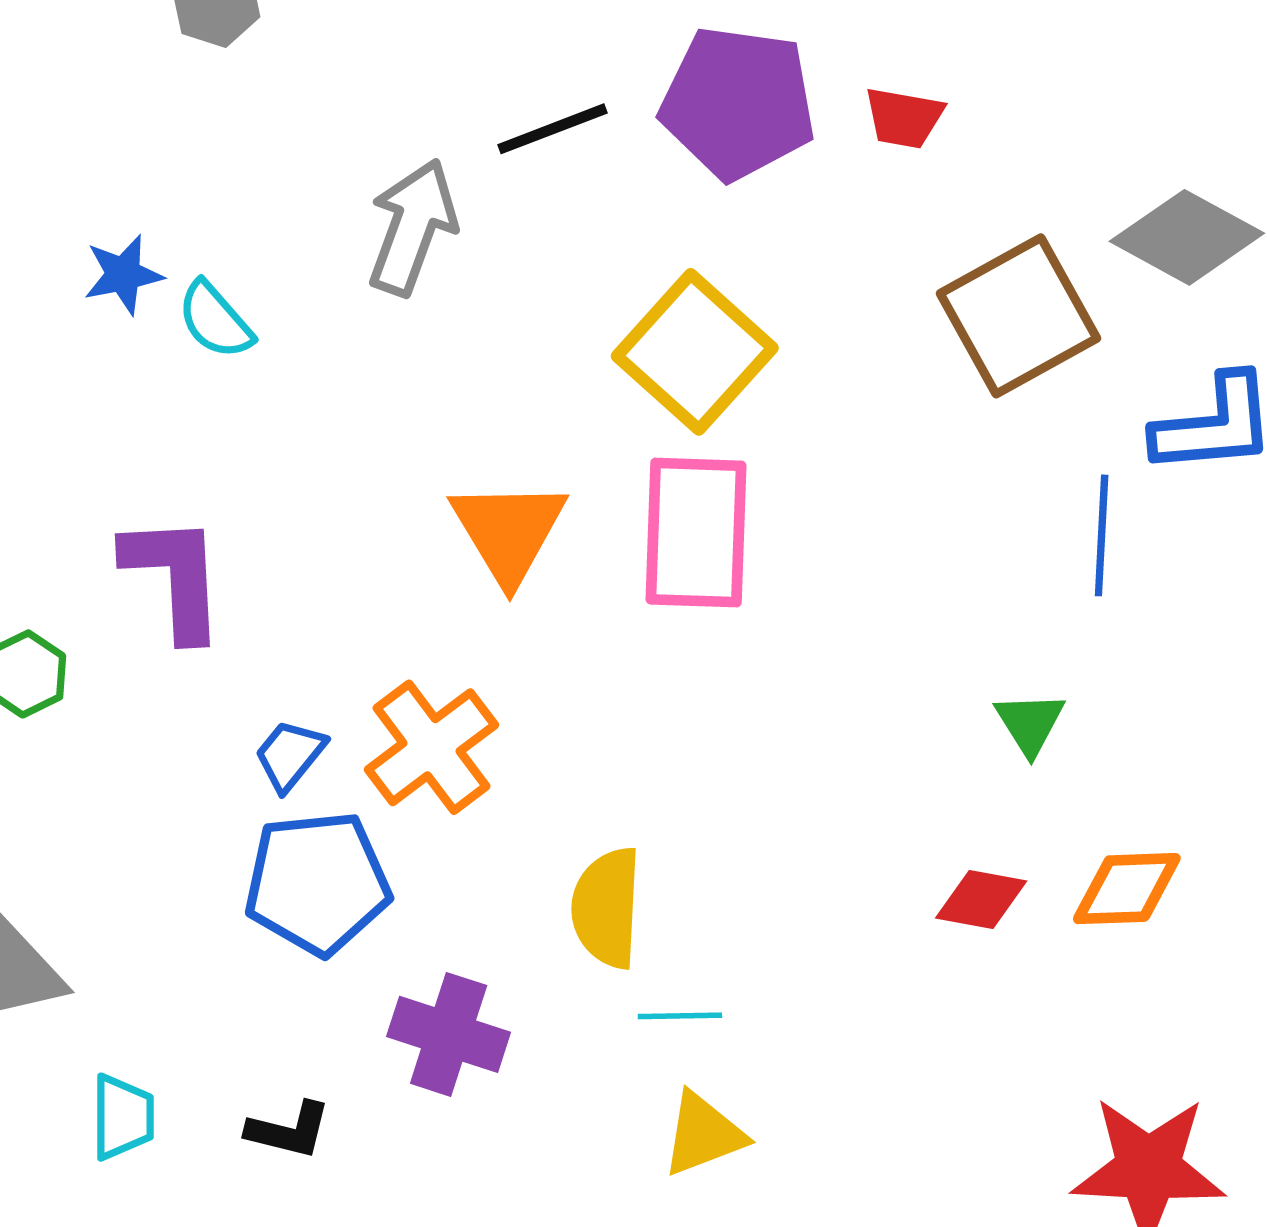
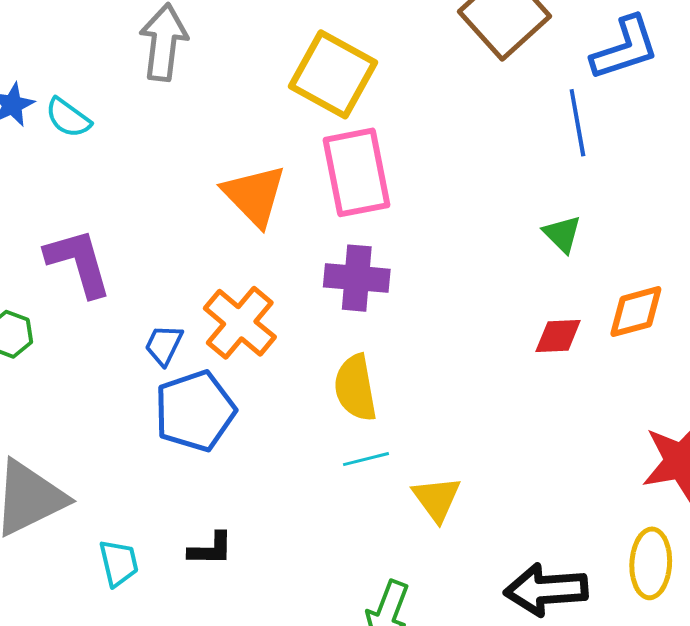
cyan line: (680, 1016) -> (366, 459), moved
purple cross: (449, 1034) -> (357, 278), moved
yellow triangle: (703, 1134) -> (437, 499), turned -32

